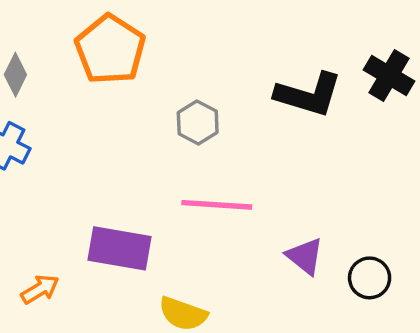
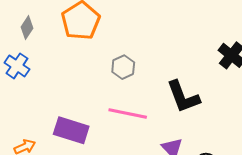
black L-shape: (309, 95) -> (183, 97), moved, turned 45

